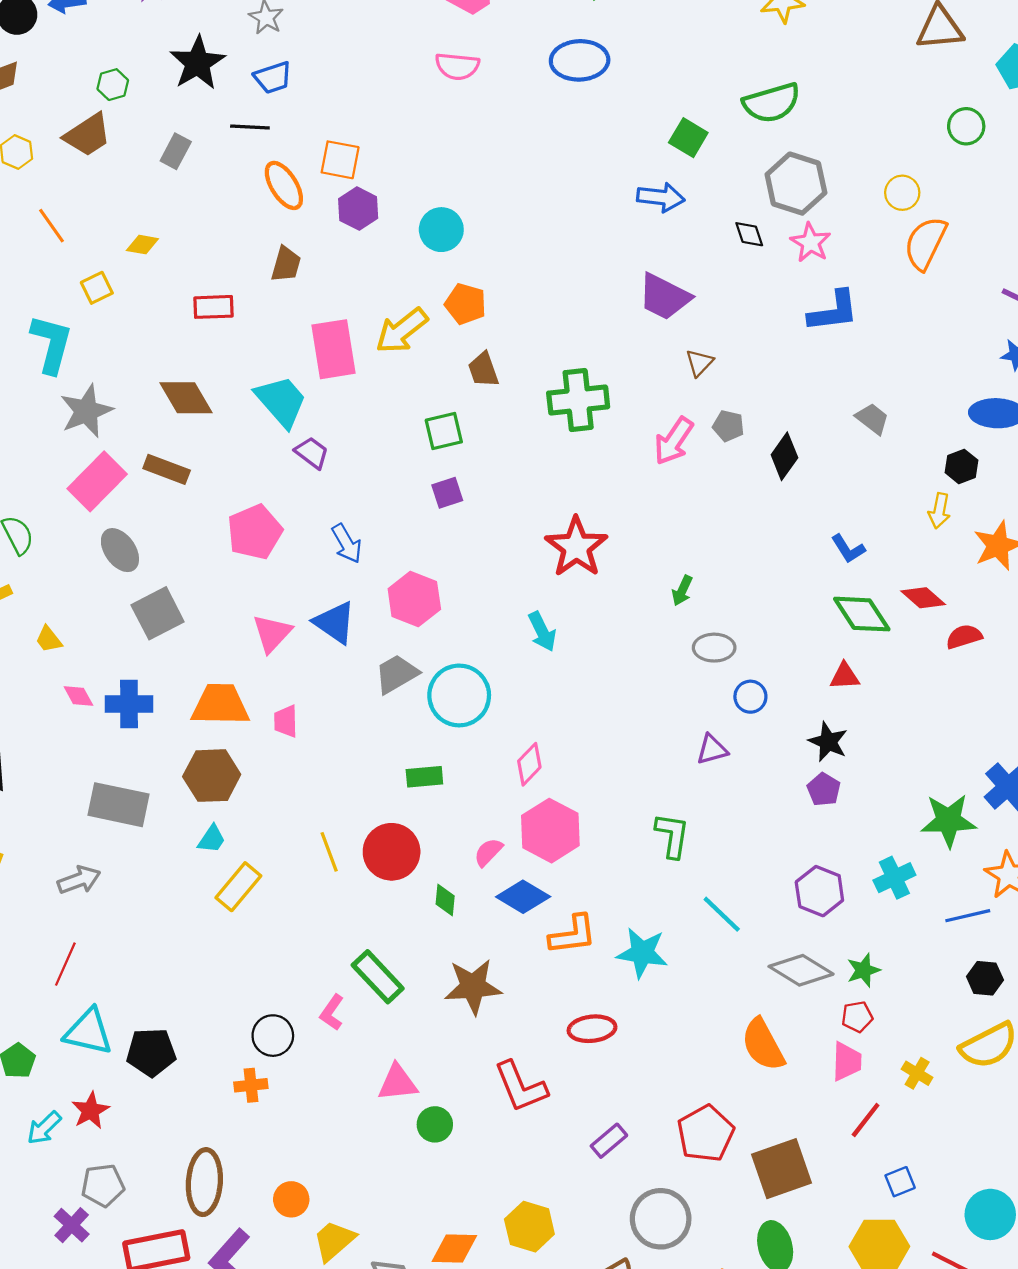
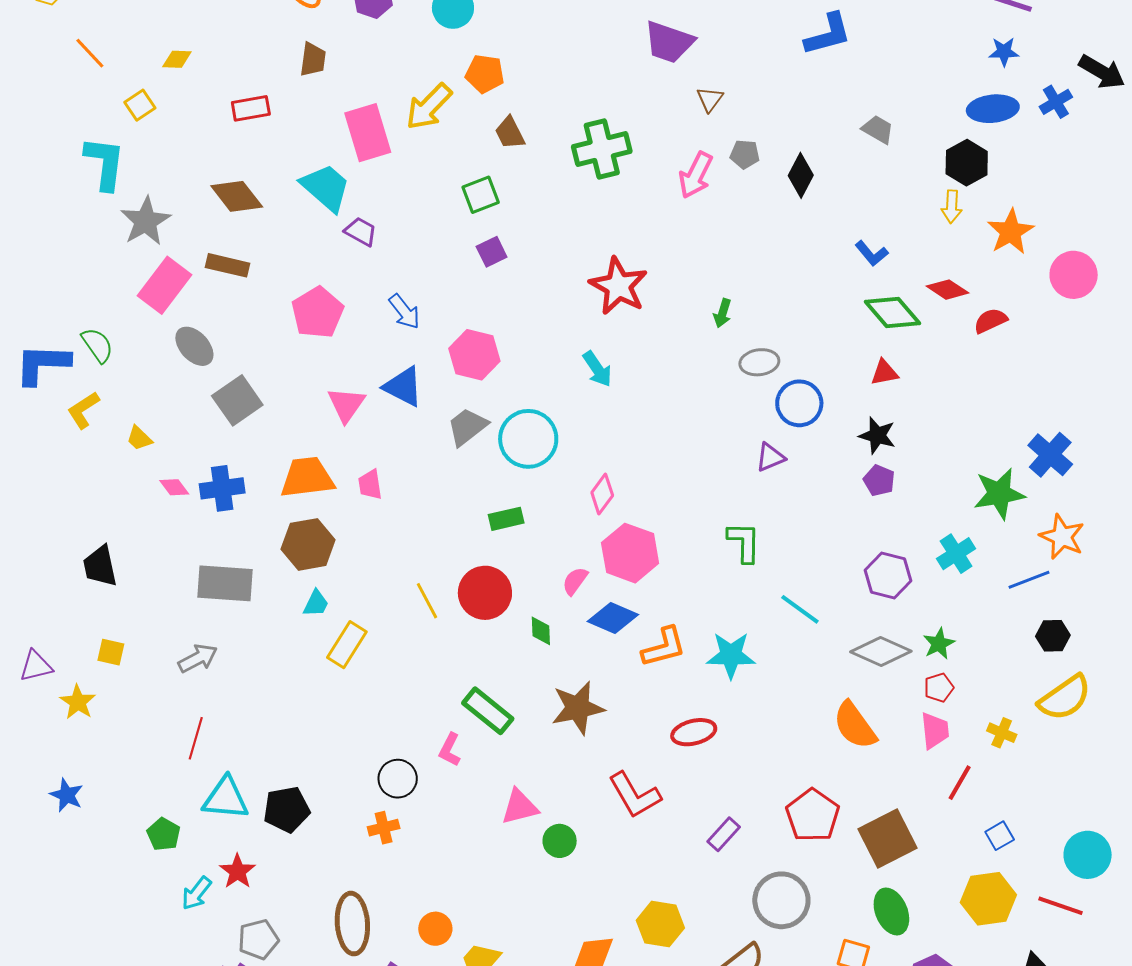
black hexagon: (962, 466) -> (967, 163), size x1.4
blue circle: (750, 697) -> (799, 403), size x1.5

